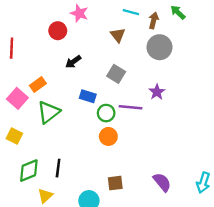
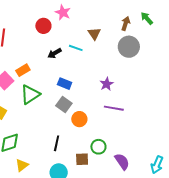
cyan line: (131, 12) -> (76, 48), moved
gray square: (116, 74) -> (64, 105), moved
purple star: (157, 92) -> (107, 84), moved
purple line: (131, 107) -> (114, 108), moved
green circle: (106, 113) -> (98, 147), moved
black line: (58, 168) -> (57, 143), moved

